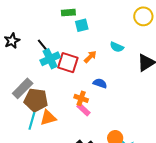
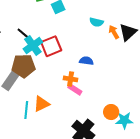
orange arrow: (90, 57) -> (114, 32), moved, turned -64
red square: (68, 63) -> (51, 46), turned -30
brown pentagon: (36, 100) -> (23, 66), moved

